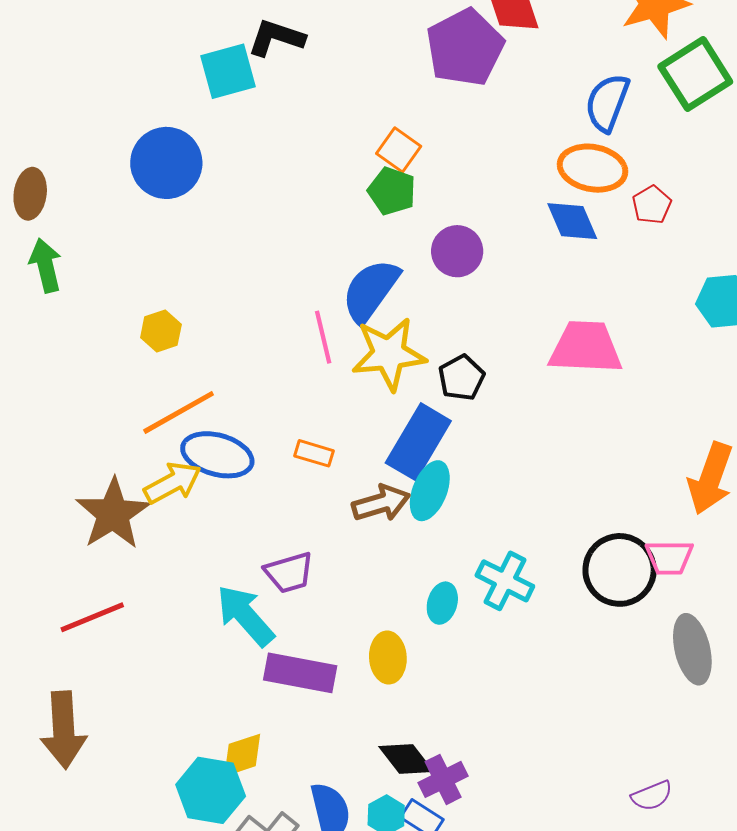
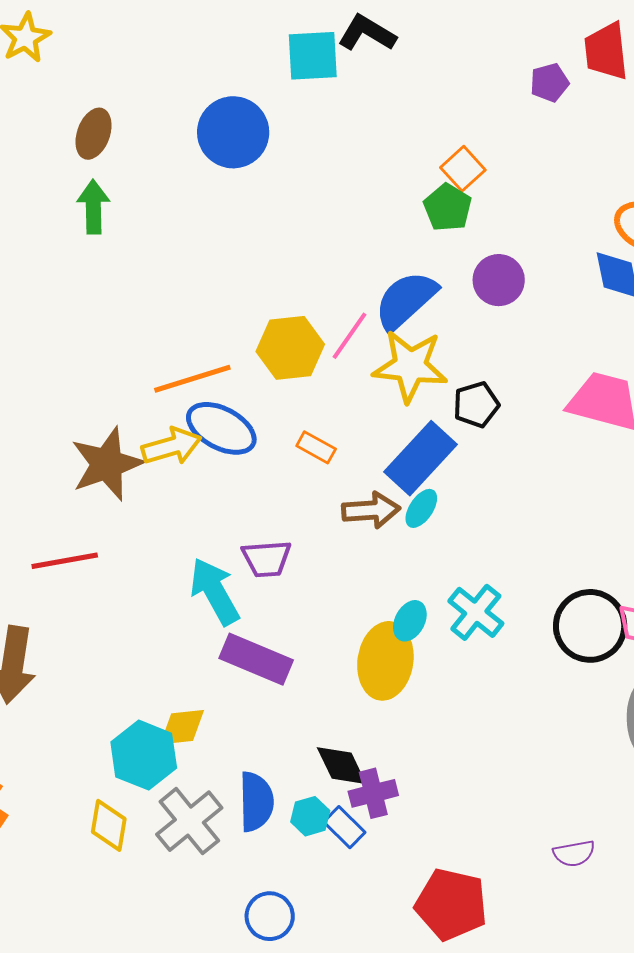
purple pentagon: (465, 48) -> (549, 83), size x0.5
yellow hexagon: (161, 331) -> (290, 348), moved, size x1.6
pink line: (323, 337) -> (350, 336), turned 36
cyan ellipse: (430, 491) -> (421, 508), size x0.7
yellow ellipse: (388, 658) -> (385, 661), moved, size x1.5

